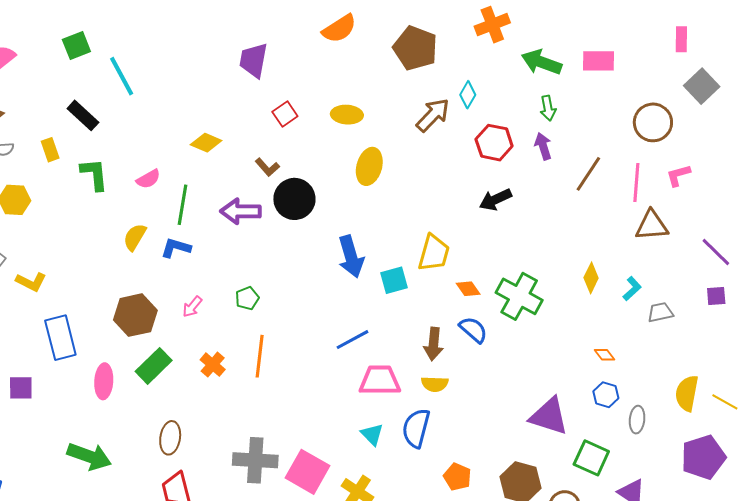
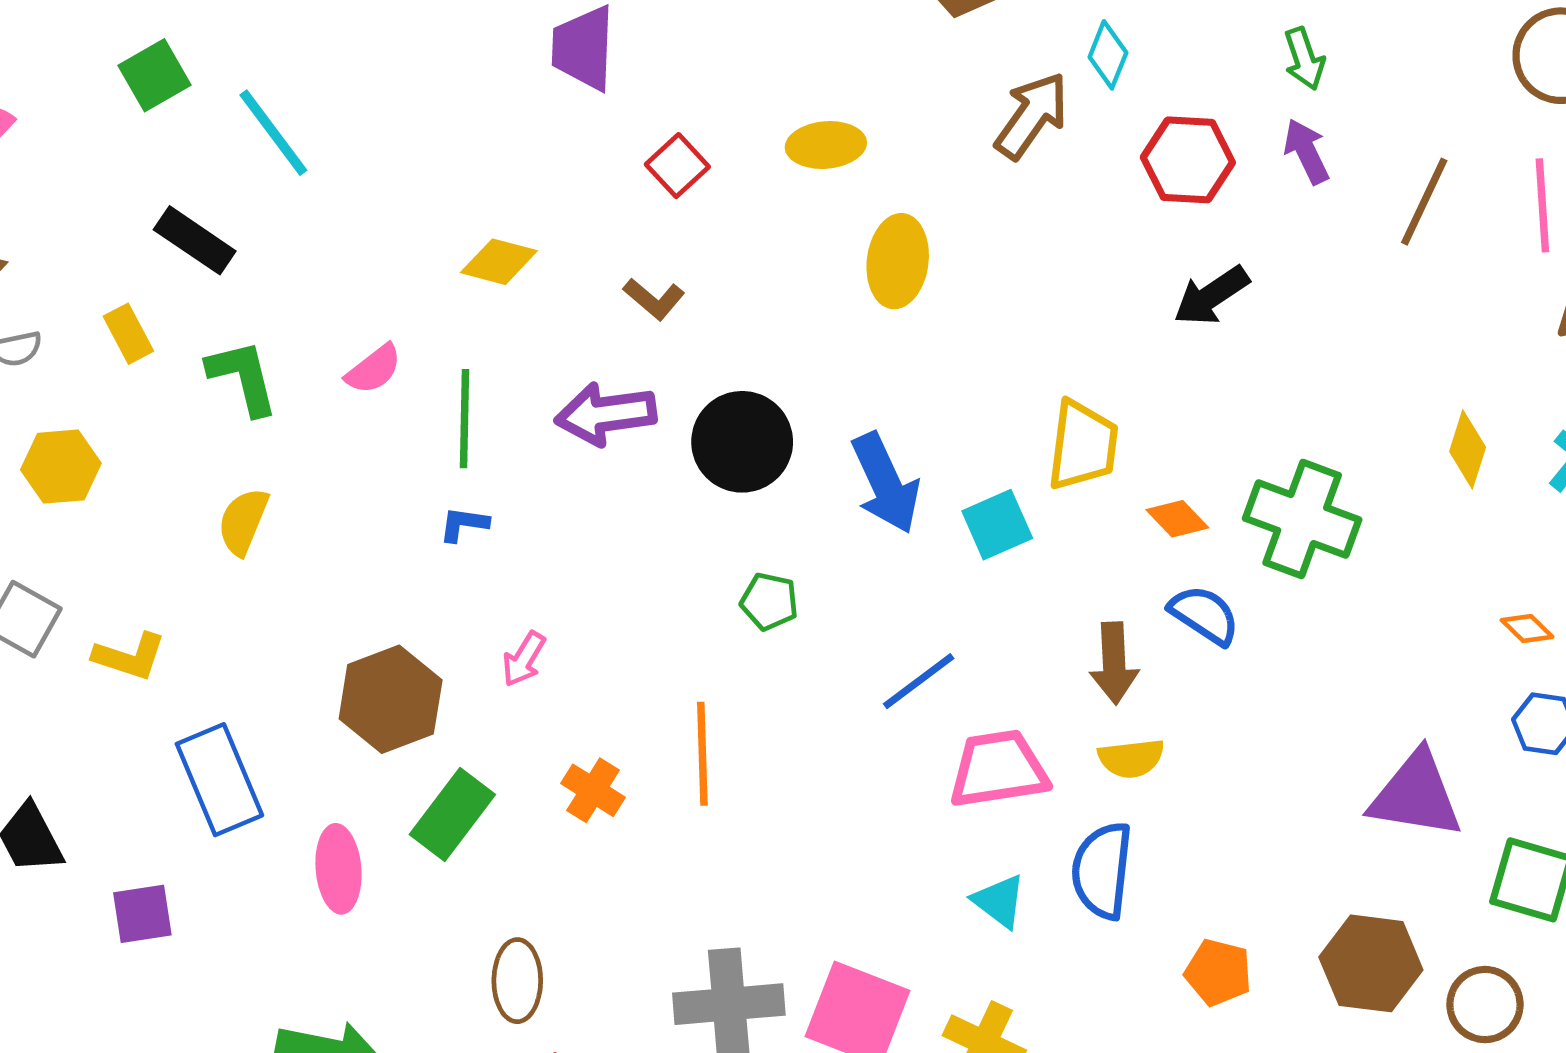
black circle: (294, 199) -> (742, 442), moved
yellow semicircle: (135, 237) -> (243, 521), moved
blue L-shape: (176, 248) -> (464, 524), size x0.7
green pentagon: (247, 298) -> (769, 602), moved, turned -30

